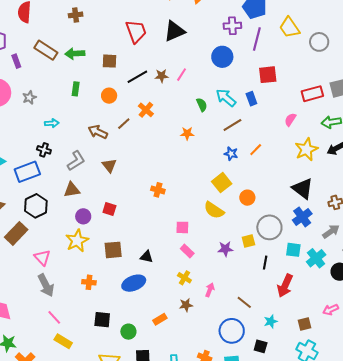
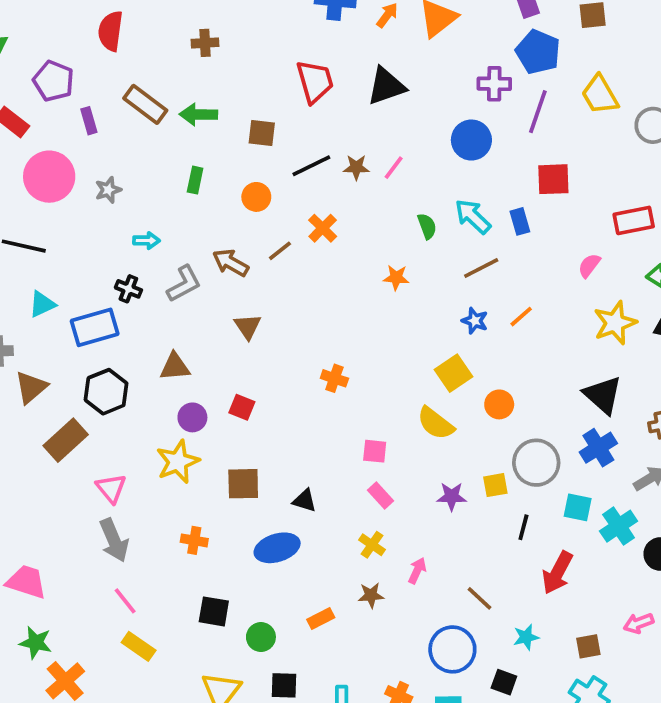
gray L-shape: (76, 161) -> (184, 284), moved

